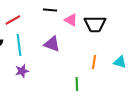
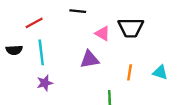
pink triangle: (71, 20) -> (102, 34), moved
purple triangle: (52, 44) -> (90, 59), moved, turned -30

